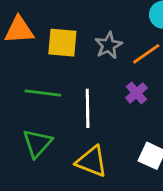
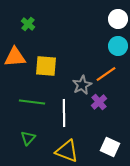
gray star: (108, 45) -> (82, 85), moved
green triangle: (37, 143) -> (28, 138), size x0.7

